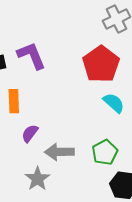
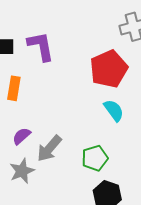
purple semicircle: (30, 133) -> (22, 136), moved
gray arrow: (59, 152) -> (49, 148), turned -60

